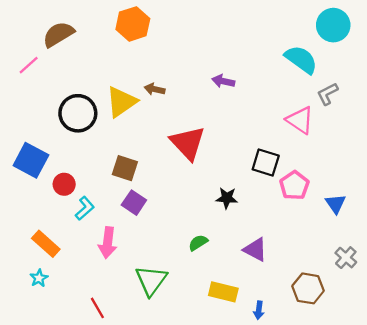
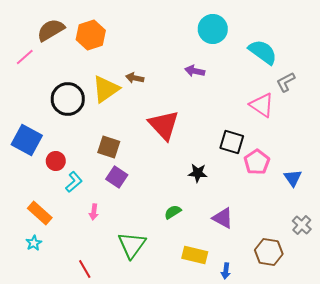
orange hexagon: (133, 24) -> (91, 35), moved
cyan circle: (333, 25) -> (213, 29), moved
pink arrow: (108, 243) -> (94, 212), size x0.6

